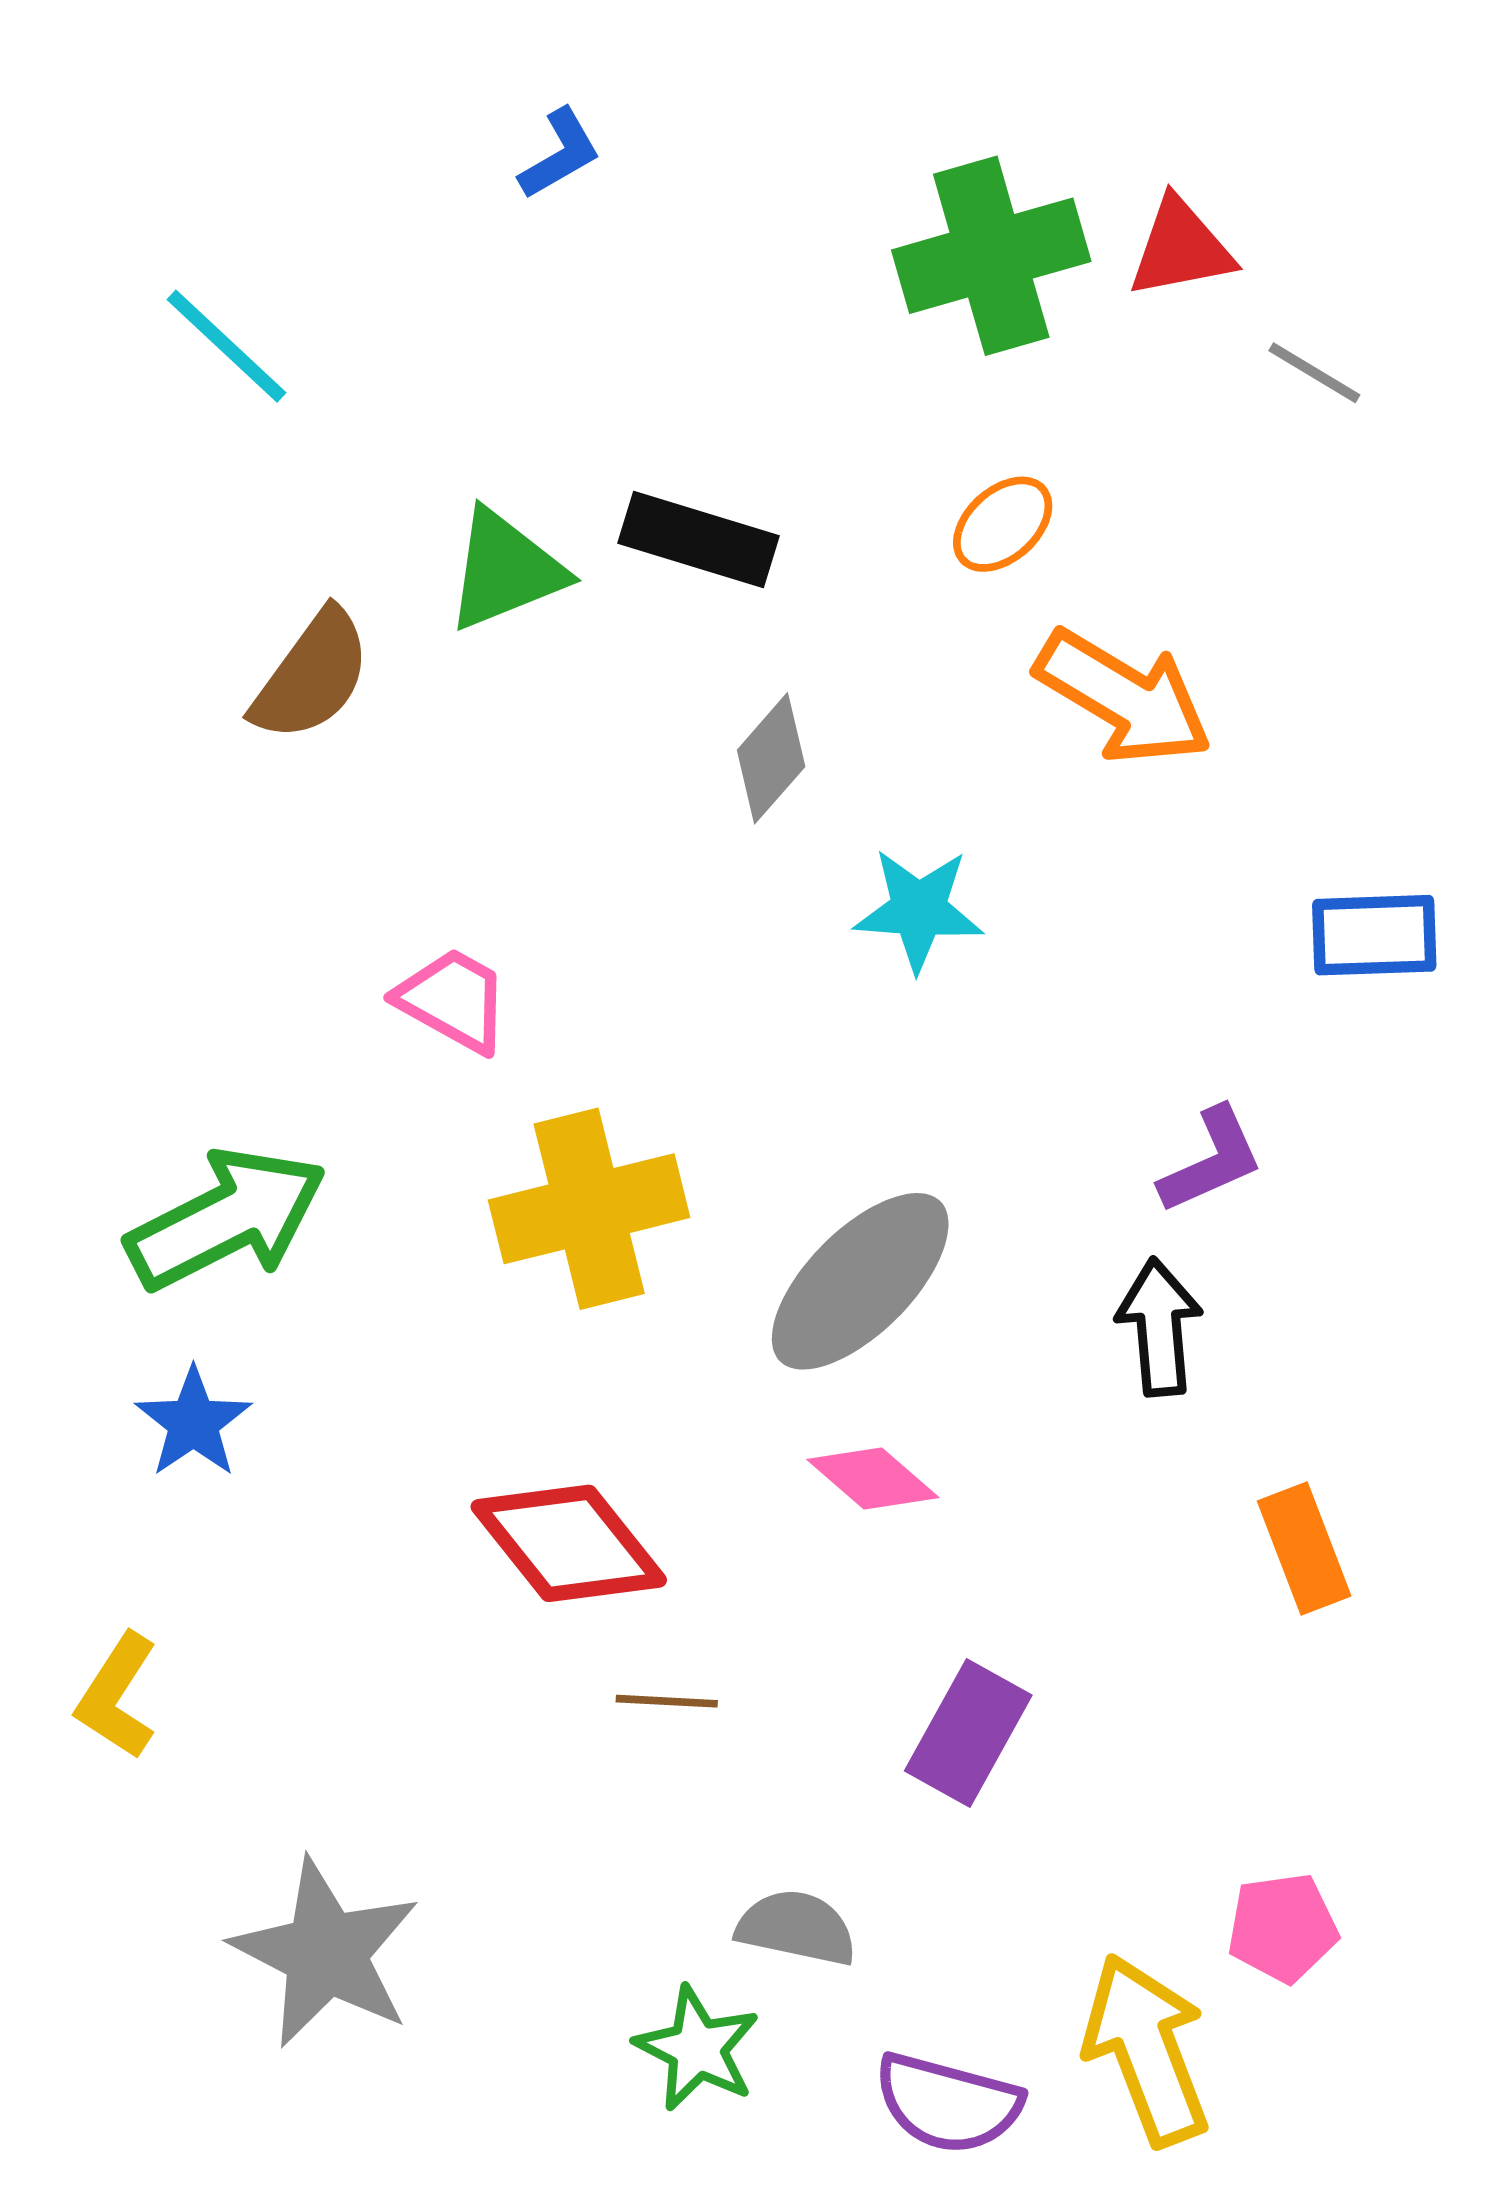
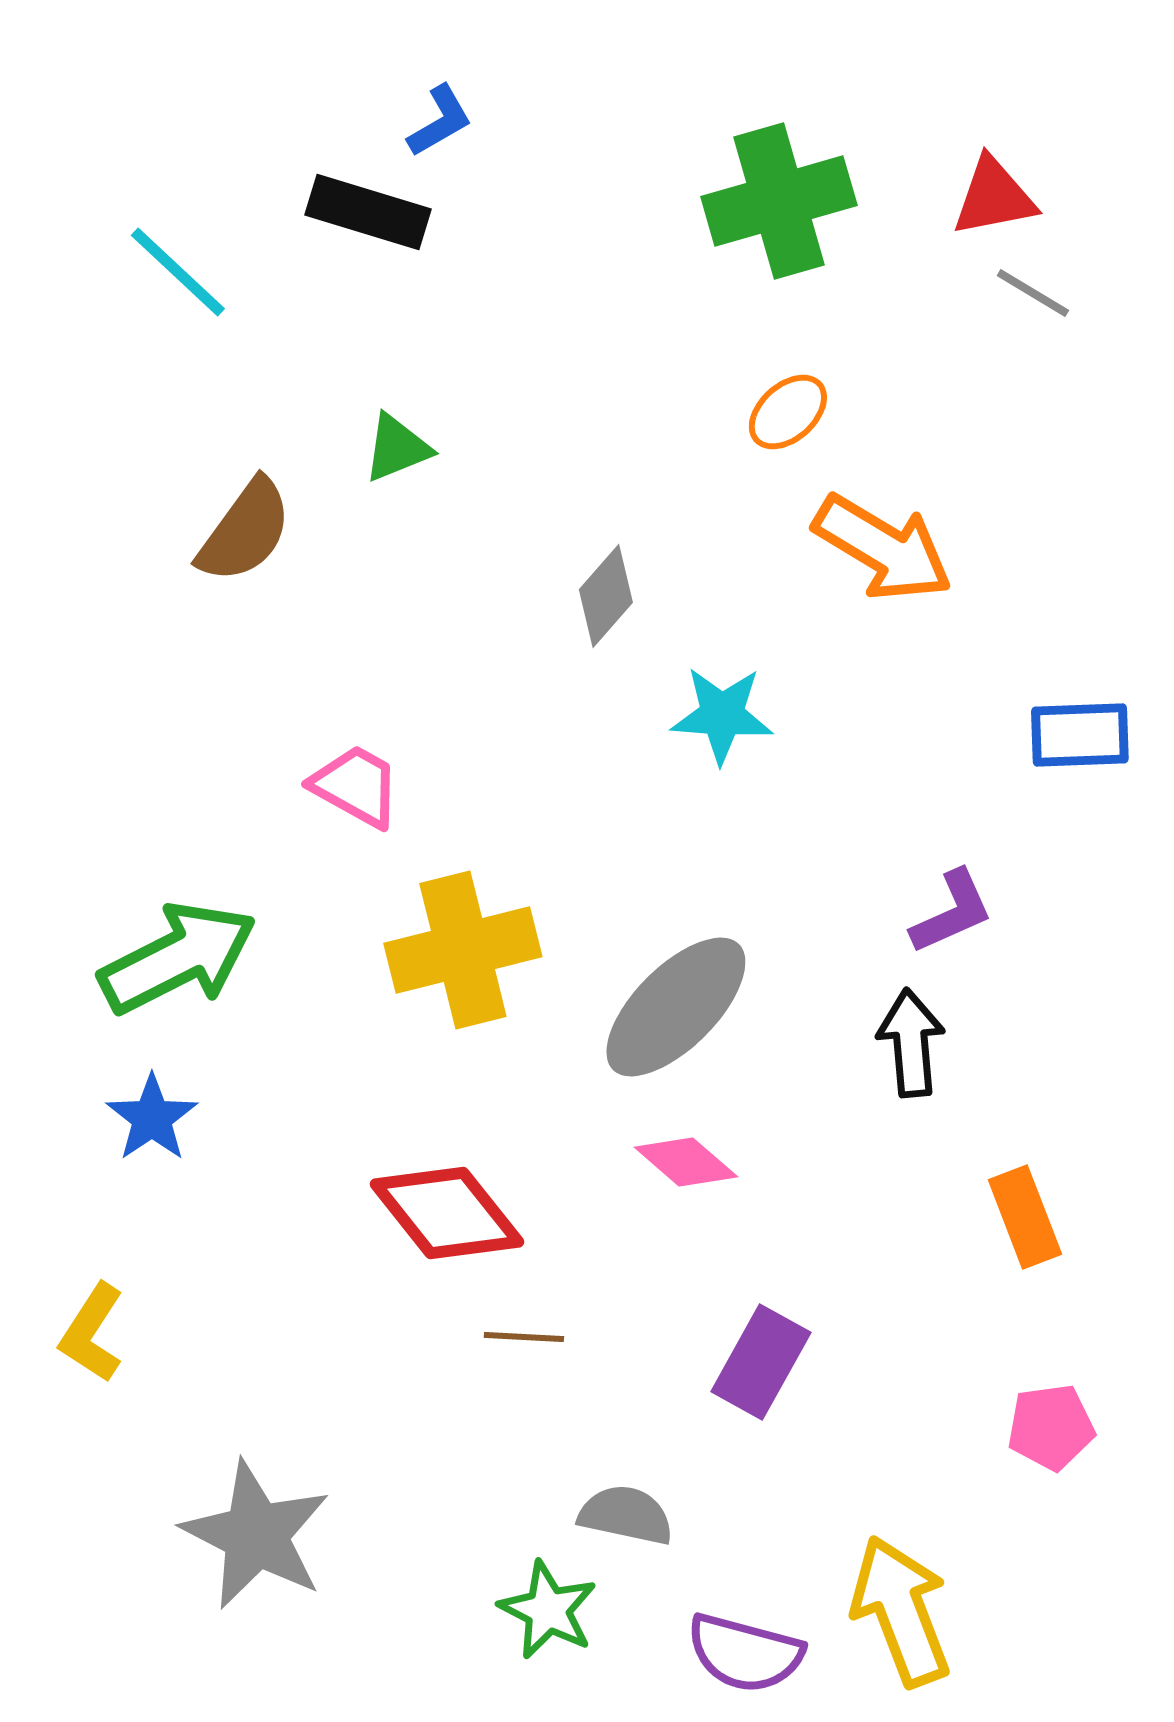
red triangle: (1181, 248) -> (994, 197), moved
black rectangle: (699, 539) -> (368, 212), moved
green triangle: (505, 570) -> (397, 448), size x0.7
pink pentagon: (1283, 1928) -> (1051, 1427), moved

